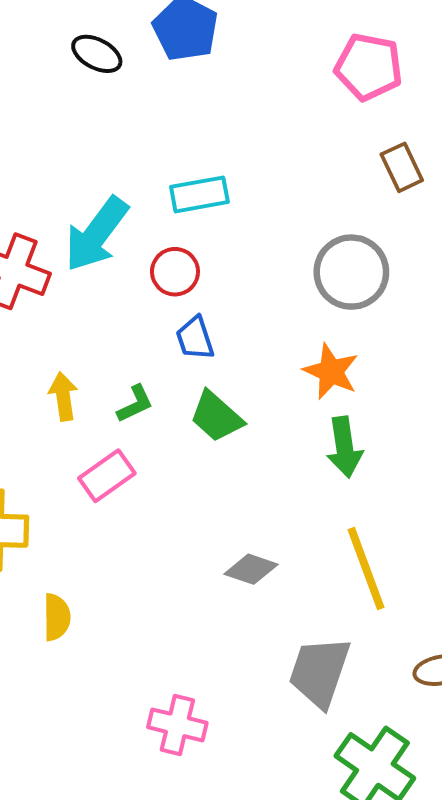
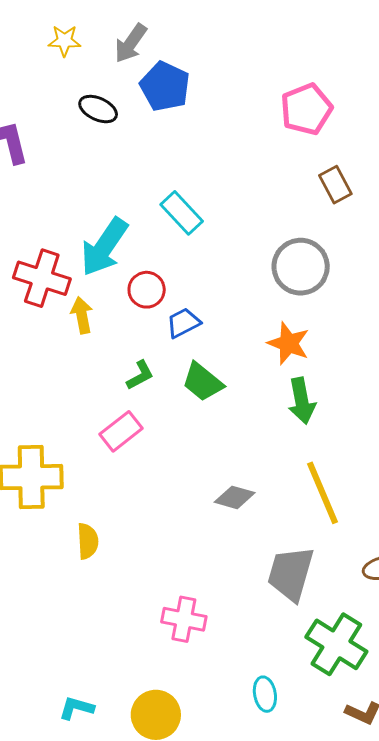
pink pentagon: (369, 67) -> (306, 109), turned -30
cyan rectangle: (199, 194) -> (182, 213), turned 60
red circle: (175, 272) -> (147, 290), moved
blue trapezoid: (195, 338) -> (183, 323), turned 84
yellow arrow: (63, 396) -> (82, 315), moved

